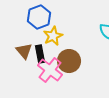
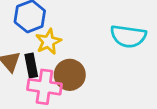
pink cross: (50, 70) -> (44, 87), turned -30

